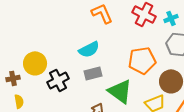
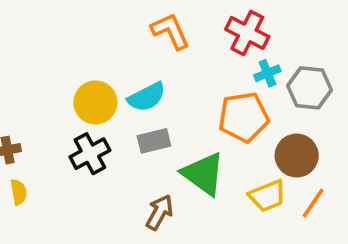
cyan cross: (171, 18) -> (267, 73), moved
yellow circle: (35, 63) -> (95, 102), moved

